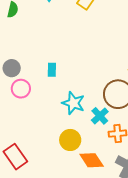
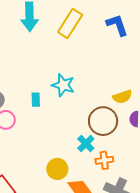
cyan star: (73, 103) -> (63, 85), moved

